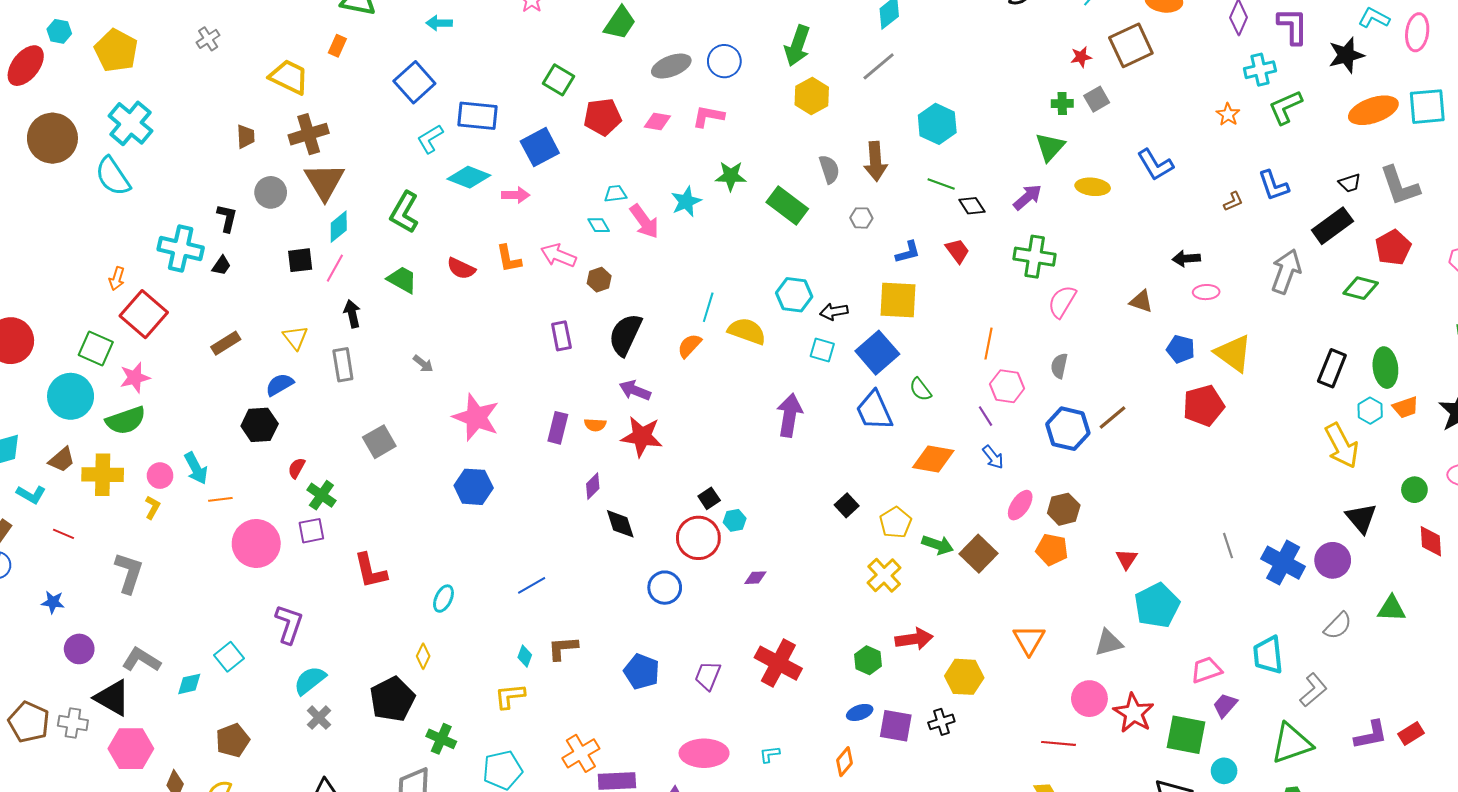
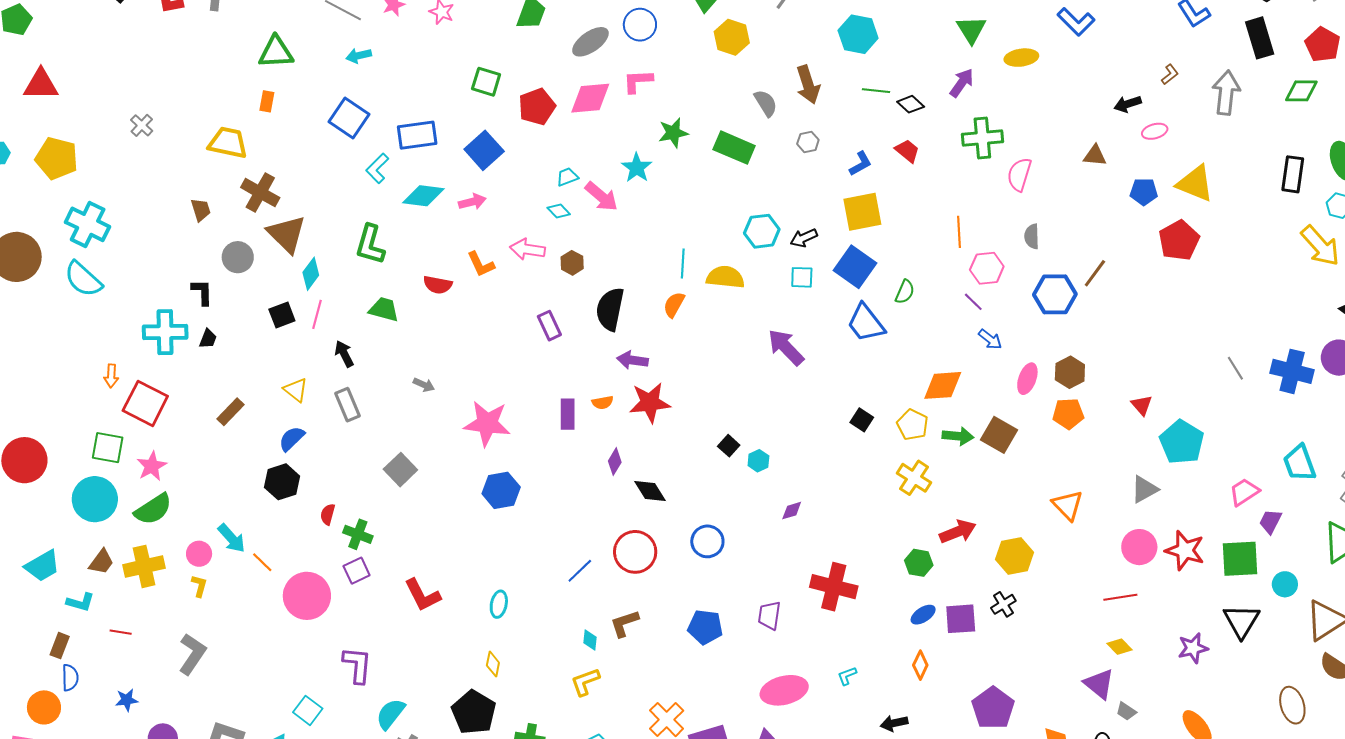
pink diamond: (657, 122) -> (590, 98), size x1.6
brown cross: (309, 134) -> (260, 193), turned -30
brown L-shape: (1233, 201) -> (1170, 74), moved
black rectangle: (1332, 226) -> (1260, 38), turned -57
green semicircle: (920, 389) -> (905, 292), turned -105
purple arrow: (790, 415) -> (786, 347), turned -39
orange diamond: (933, 459) -> (943, 385), moved
orange line: (220, 499) -> (262, 562), turned 65
red circle: (698, 538) -> (635, 552), moved
gray L-shape: (129, 573) -> (192, 654), turned 30

